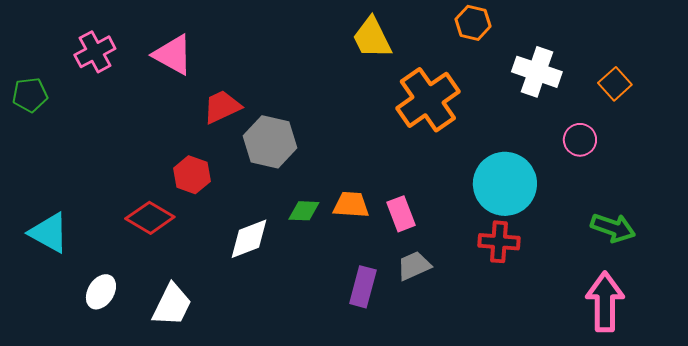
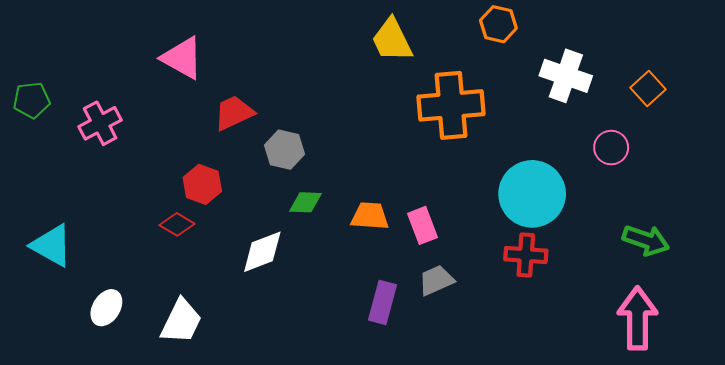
pink cross: (95, 52) -> (100, 123), moved
orange cross: (428, 100) -> (451, 105), turned 30
gray hexagon: (270, 142) -> (284, 150), size x0.7
green diamond: (304, 211) -> (306, 202), moved
red diamond: (150, 218) -> (177, 224), moved, size x0.7

